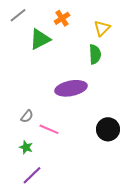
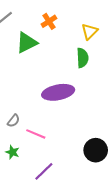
black circle: (108, 129) -> (96, 150), moved
purple line: (32, 175) -> (44, 171), moved

